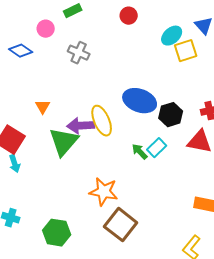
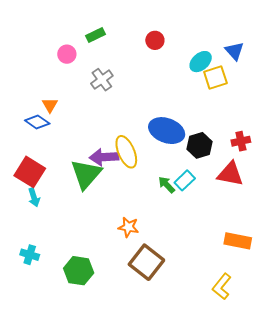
blue diamond: (21, 51) -> (37, 122), moved
gray cross: (79, 53) -> (102, 80), turned 30
orange triangle: (43, 107) -> (50, 105), moved
orange star: (104, 192) -> (128, 227), size x0.7

